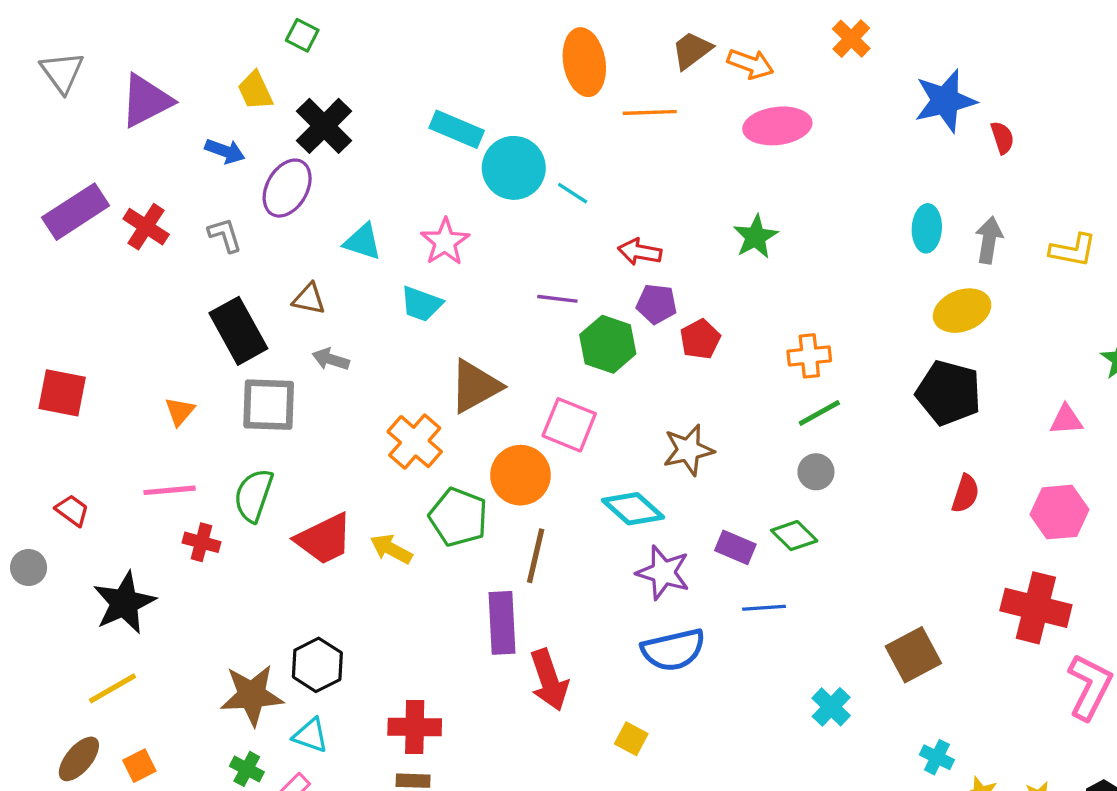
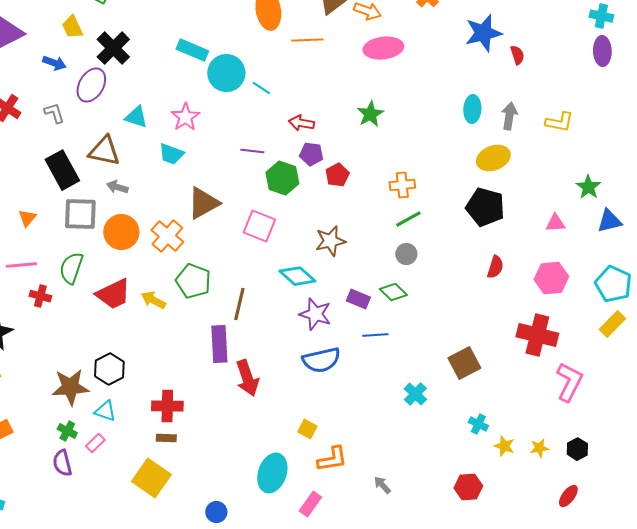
brown triangle: (309, 299) -> (104, 151), size x1.6
orange circle: (520, 475) -> (121, 232), moved
yellow square: (631, 739) -> (307, 429), moved

